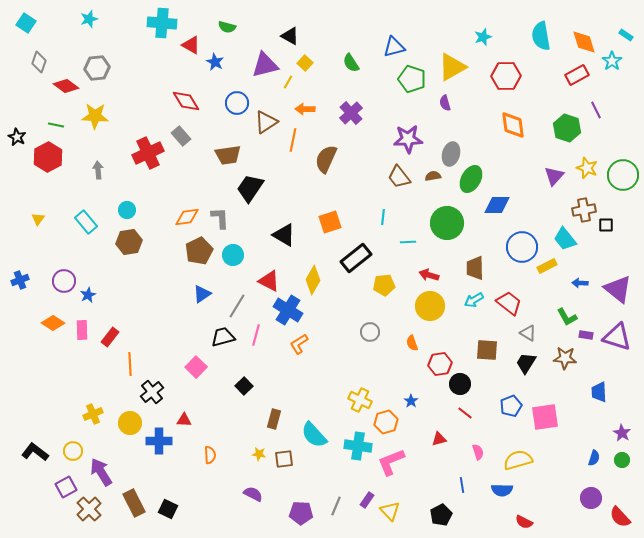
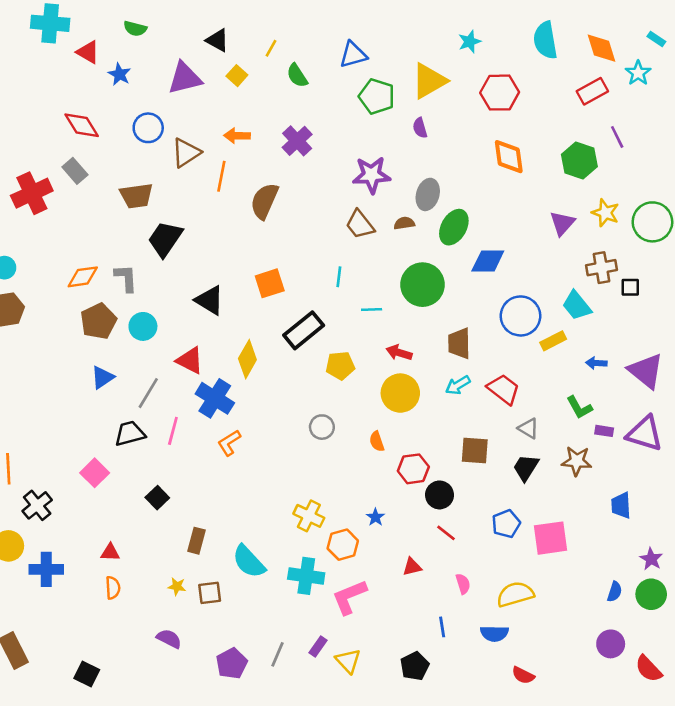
yellow line: (288, 82) -> (271, 48), moved
red triangle: (184, 420) -> (110, 552), moved
green circle: (622, 460) -> (651, 594), size x1.5
black square: (168, 509) -> (87, 674), moved
purple pentagon: (301, 513) -> (232, 664), turned -30

